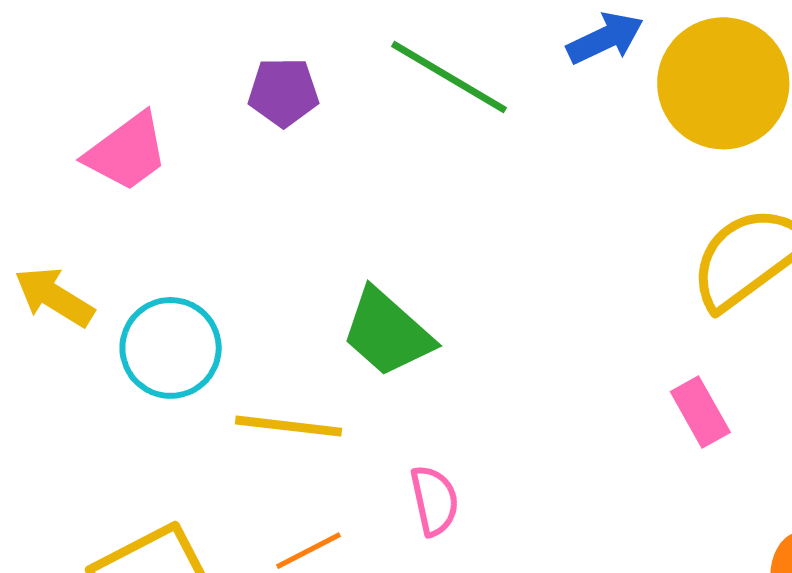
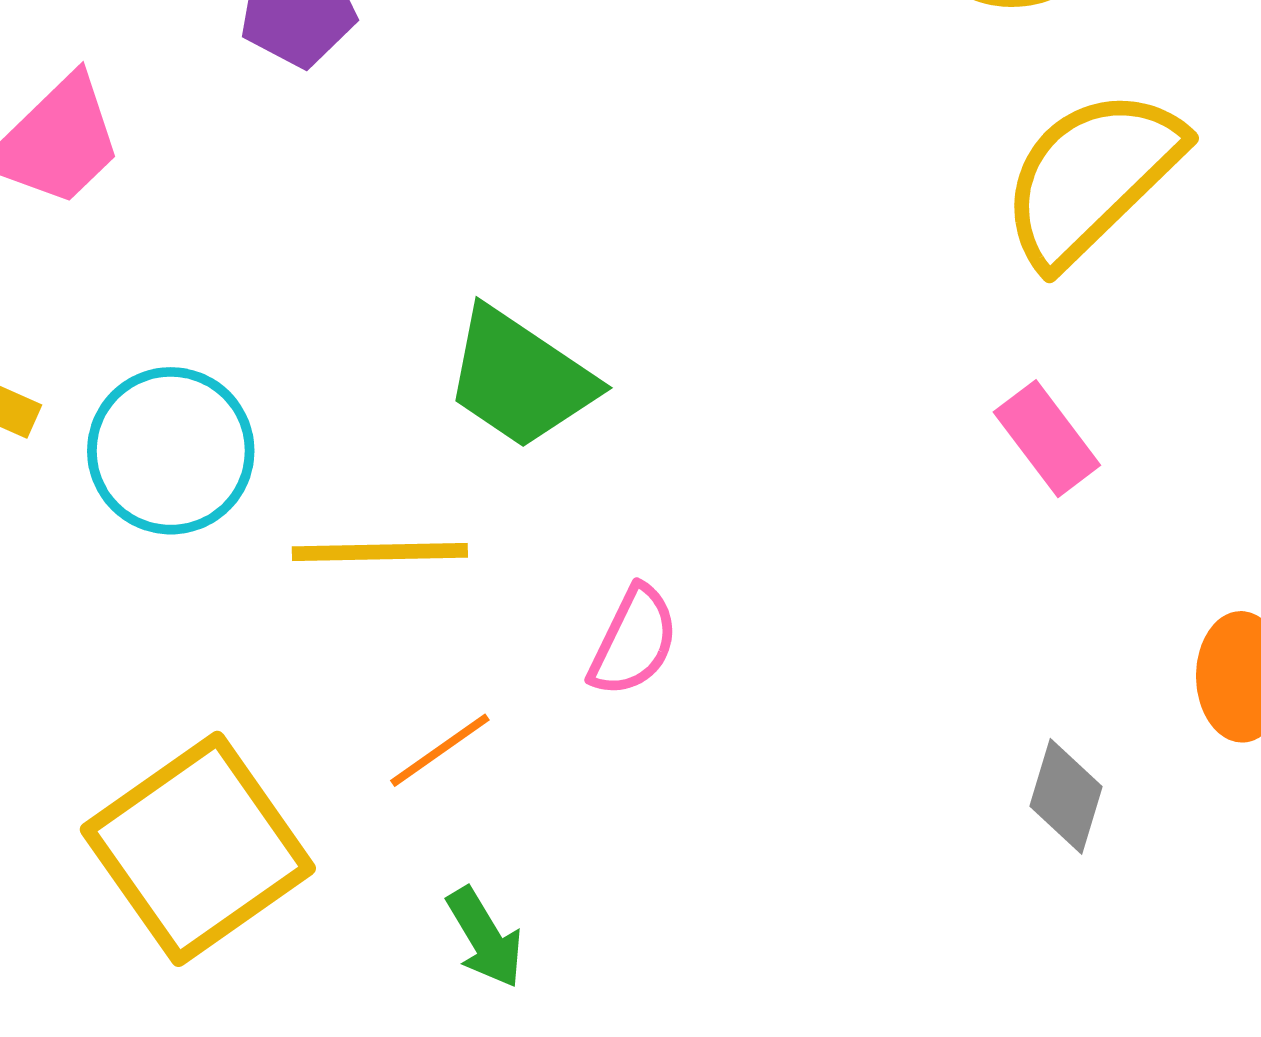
pink semicircle: (434, 501) -> (634, 641), turned 46

